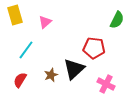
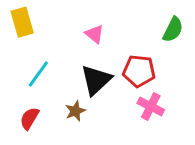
pink triangle: (45, 22) -> (95, 34), moved, turned -40
black triangle: (74, 69) -> (96, 80), moved
pink cross: (106, 84) -> (151, 107), moved

